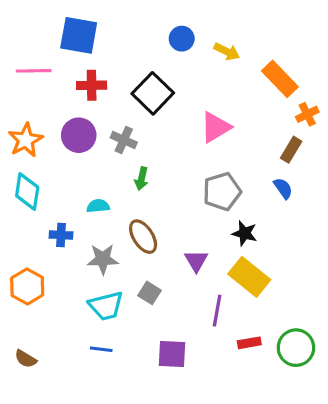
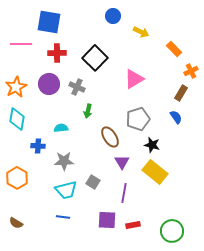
blue circle: (182, 39) -> (113, 16), moved
orange rectangle: (280, 79) -> (174, 49), size x0.7
brown ellipse: (143, 237) -> (110, 137), moved
purple line: (217, 311) -> (124, 193), moved
red rectangle: (249, 343) -> (133, 225), moved
green circle: (296, 348) -> (172, 231), moved

